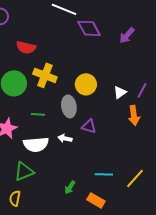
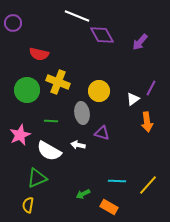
purple line: (142, 90) -> (151, 88), moved
white semicircle: (36, 144) -> (49, 151), turned 35
green arrow: (70, 187) -> (83, 194), turned 32

